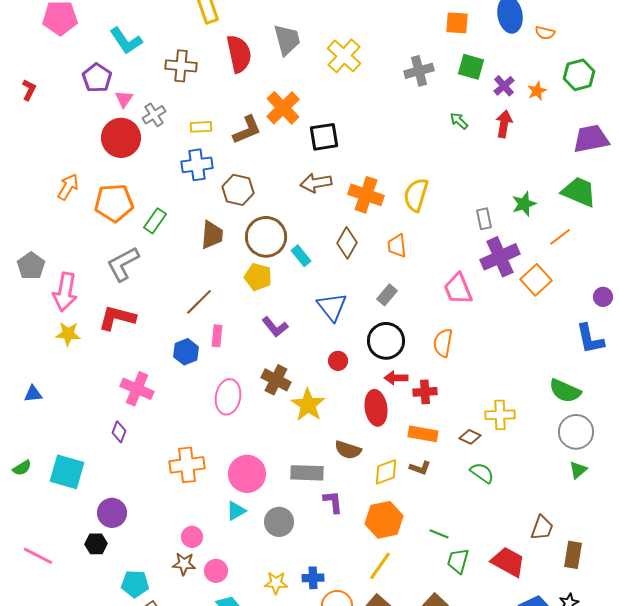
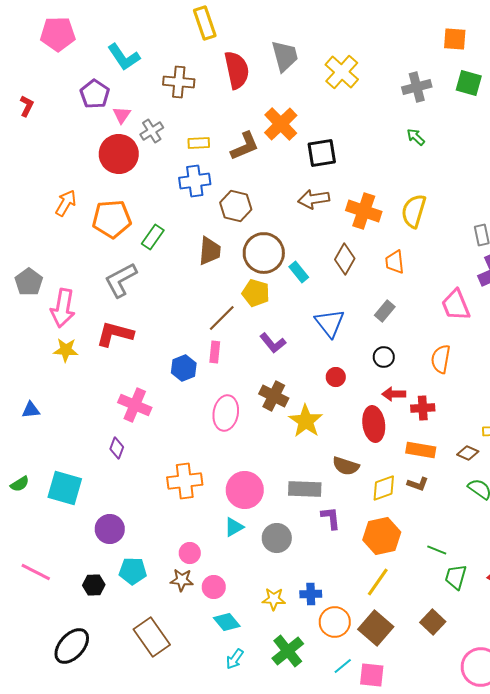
green arrow: (459, 121) -> (416, 137), moved
brown line: (199, 302) -> (222, 318), moved
black circle: (386, 341) -> (384, 357), size x0.6
black hexagon: (96, 544) -> (94, 585), moved
cyan pentagon: (135, 584) -> (133, 571), moved

